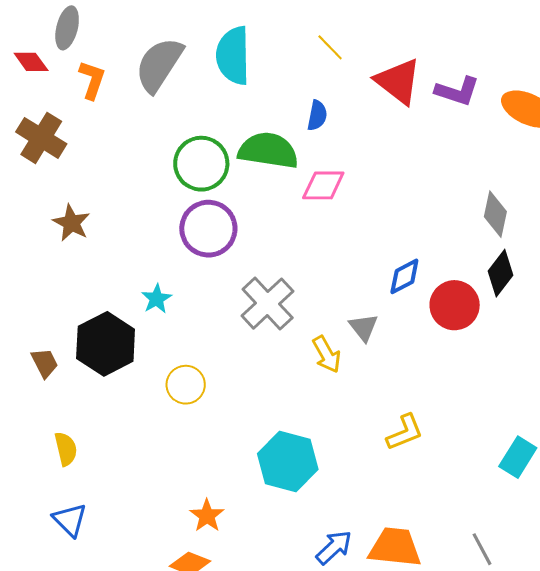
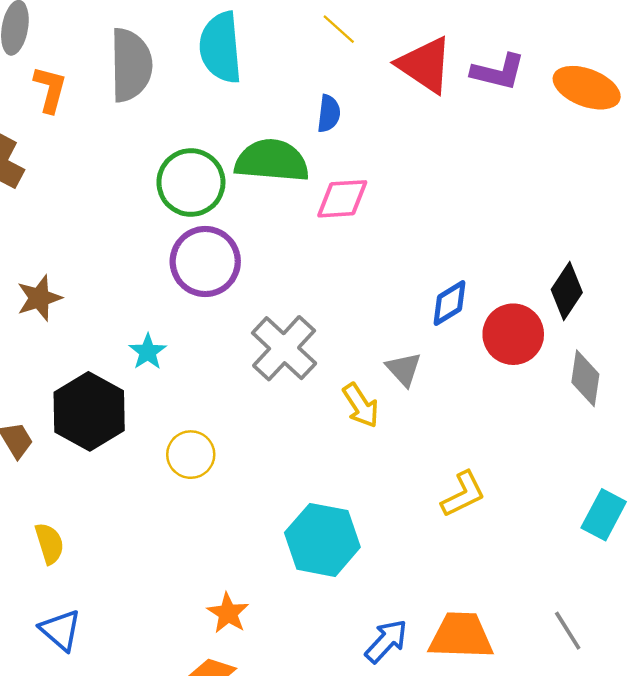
gray semicircle: (159, 65) -> (131, 65), turned 150
gray diamond: (495, 214) -> (585, 378), moved
brown star: (71, 223) -> (39, 298), moved, turned 30

